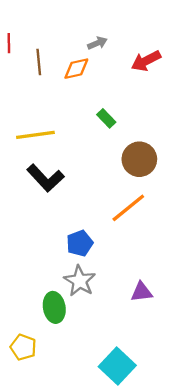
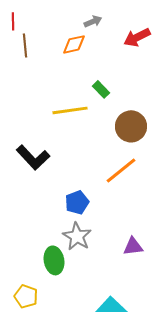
brown line: (39, 62) -> (25, 45), moved
yellow line: (35, 135) -> (70, 110), moved
black L-shape: (45, 178) -> (33, 157), moved

